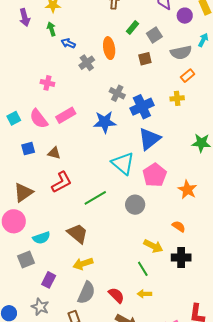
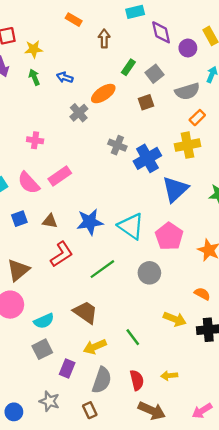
blue arrow: (68, 43) -> (65, 77), moved
orange ellipse: (109, 48) -> (103, 94), turned 70
yellow cross: (177, 98) -> (187, 145), size x1.5
blue star: (105, 122) -> (90, 222), moved
blue triangle: (149, 139) -> (175, 189), moved
gray square: (26, 260) -> (42, 349), moved
green line: (143, 269) -> (133, 337), moved
purple rectangle: (49, 280) -> (67, 369), moved
red semicircle: (116, 295) -> (137, 380), turned 36

